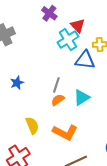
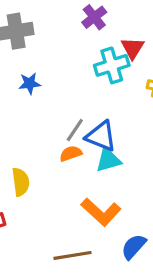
blue triangle: (85, 60) -> (101, 136), moved
blue star: (17, 83) -> (30, 83), moved
orange L-shape: (65, 132) -> (101, 212), moved

